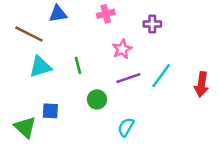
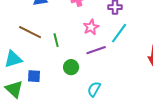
brown line: (29, 34) -> (30, 32), moved
cyan triangle: (40, 67) -> (13, 59), moved
cyan line: (161, 76) -> (119, 33), moved

